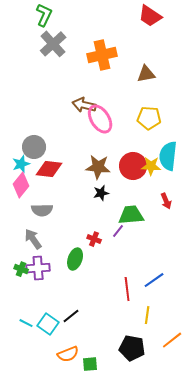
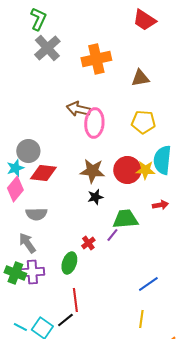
pink ellipse: (100, 119) -> (94, 123), turned 36
red arrow: (166, 201) -> (160, 205), turned -77
red cross: (94, 239) -> (88, 243), turned 32
green cross: (21, 269) -> (15, 273), size x1.5
red line: (127, 289) -> (75, 300), moved

